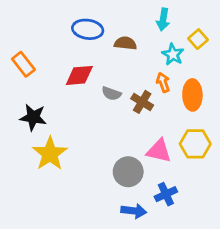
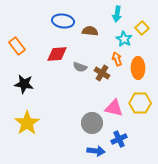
yellow star: (50, 154) -> (27, 123), moved

